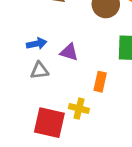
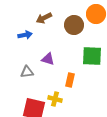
blue arrow: (37, 44) -> (25, 35), moved

